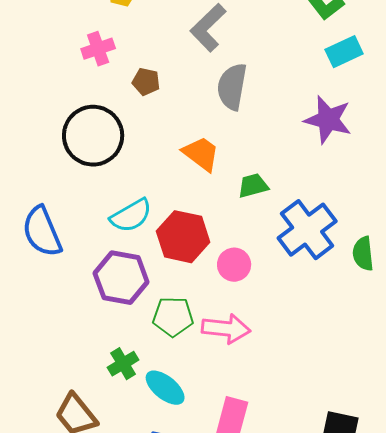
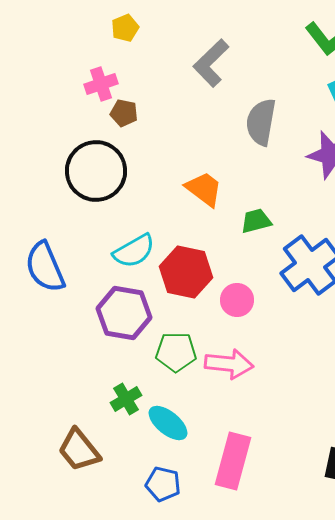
brown pentagon: (146, 82) -> (124, 113), moved
gray semicircle: (232, 87) -> (261, 122), moved

